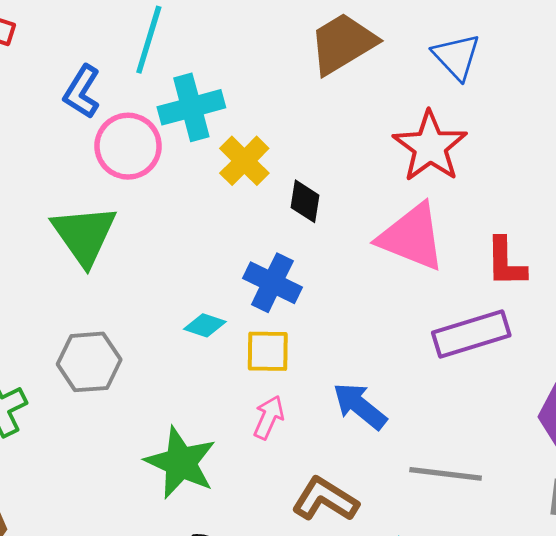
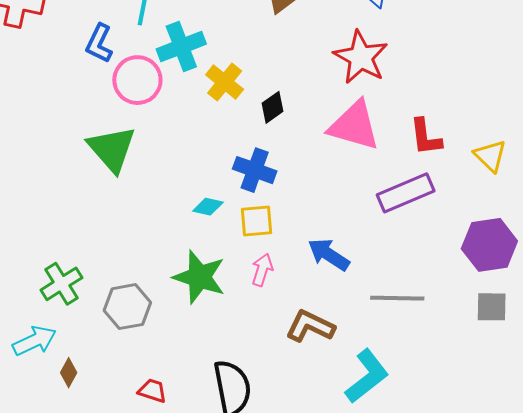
black diamond: (305, 201) -> (272, 107), turned 52
gray hexagon: (89, 362) -> (127, 307), moved
green star: (181, 463) -> (199, 277), moved

